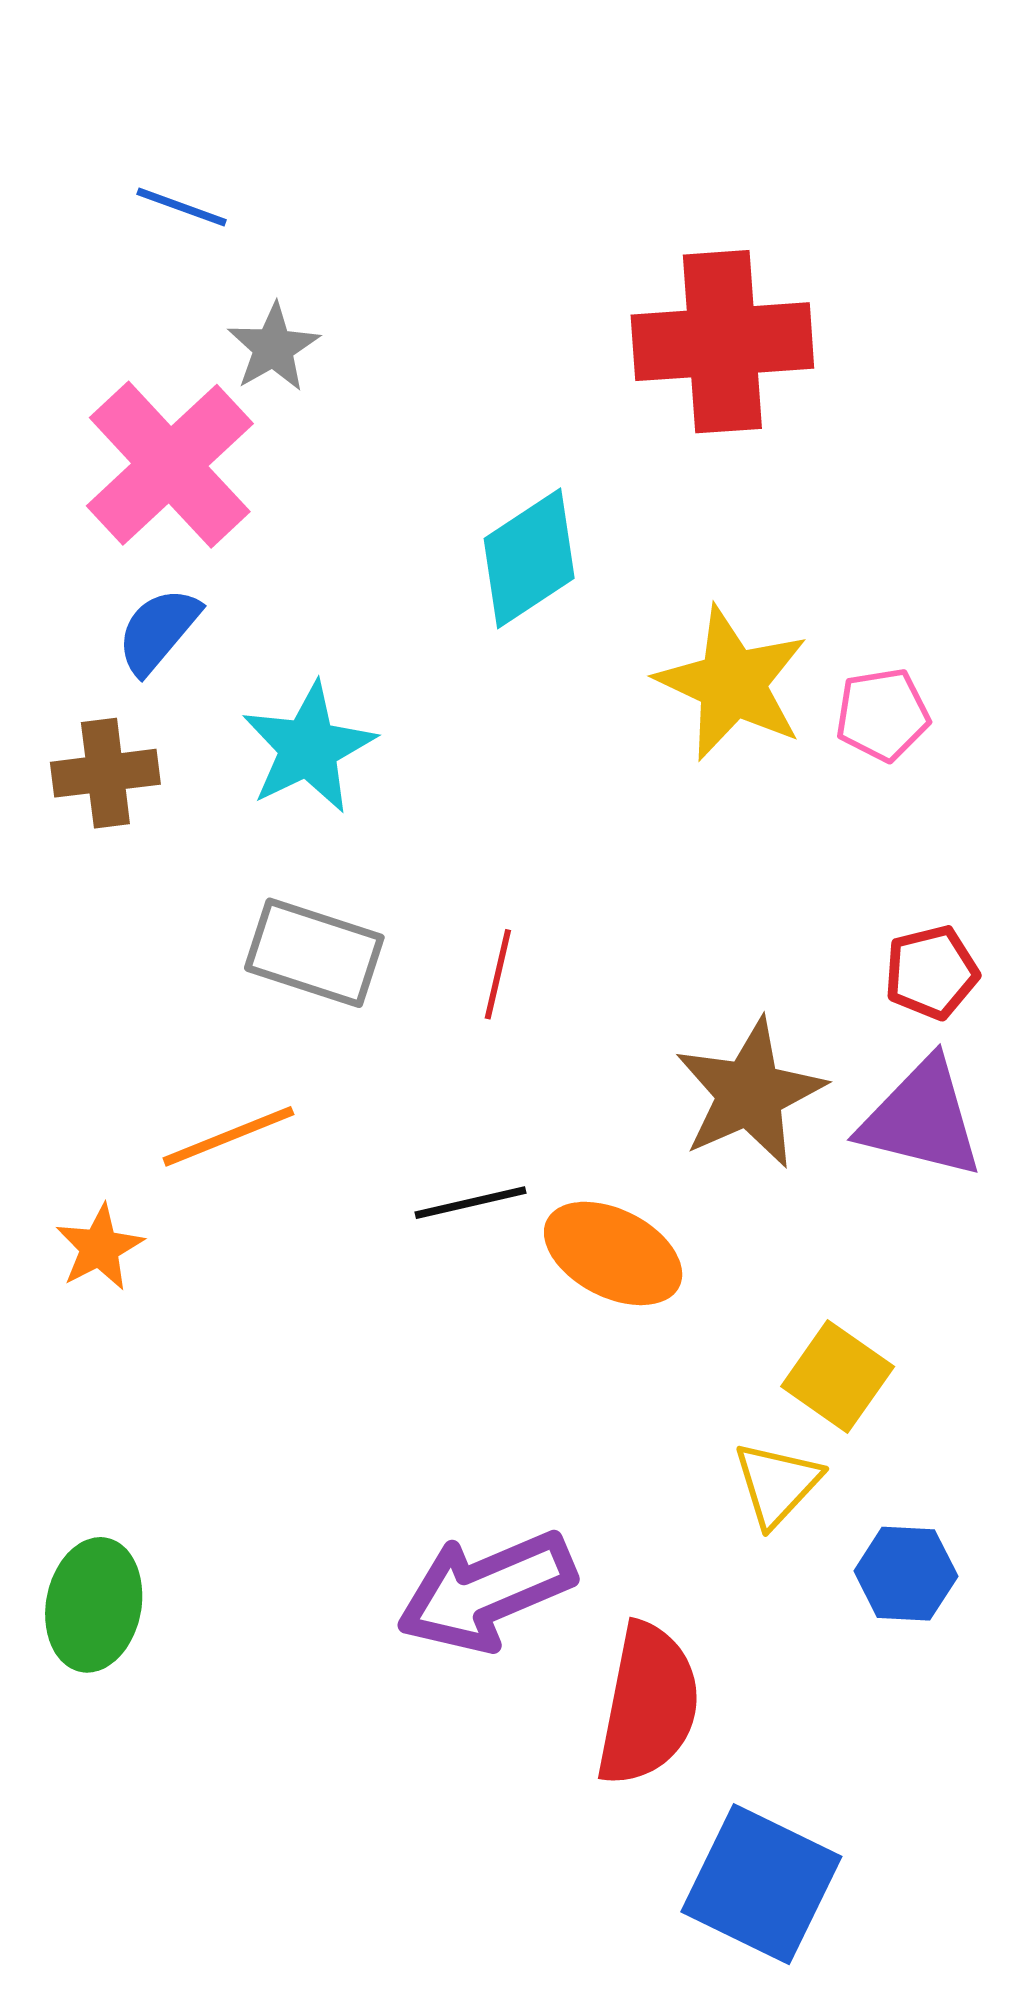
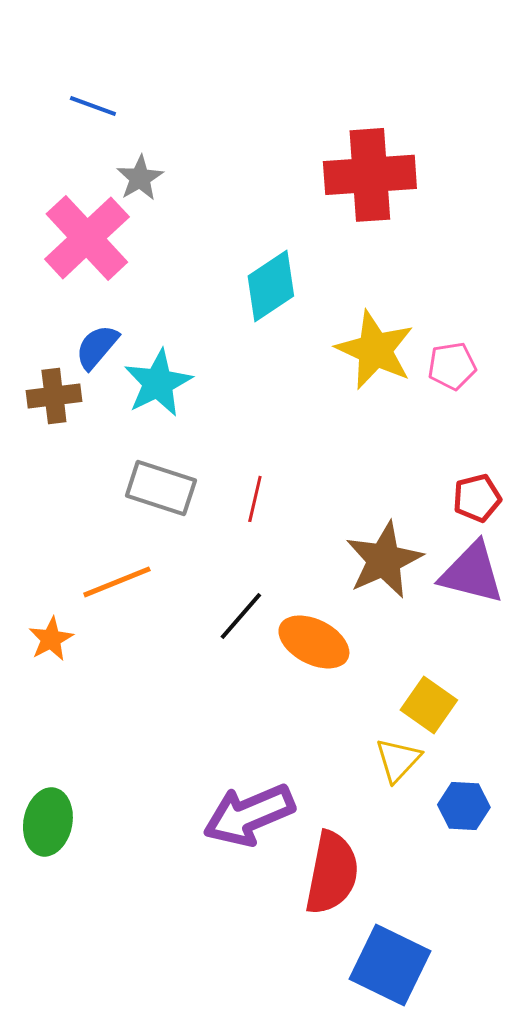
blue semicircle: (158, 631) -> (97, 347), moved
black line: (471, 1203) -> (241, 616), turned -36

